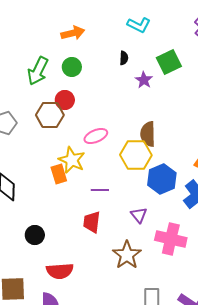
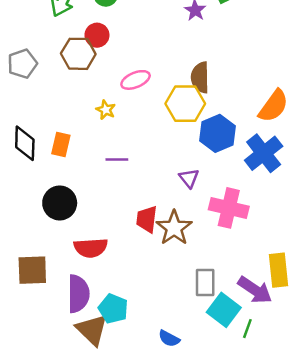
yellow star: (72, 160) -> (106, 110), size x0.6
orange rectangle: (59, 174) -> (61, 145), moved, turned 30
purple line: (100, 190) -> (117, 159), moved
red trapezoid: (92, 222) -> (147, 219), moved
black circle: (35, 235) -> (60, 203), size x1.4

